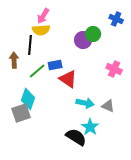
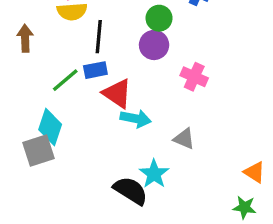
purple circle: (83, 40) -> (154, 45), moved
black line: (30, 45) -> (99, 37), moved
brown arrow: (14, 60) -> (25, 38), moved
cyan arrow: (85, 103) -> (136, 119), moved

